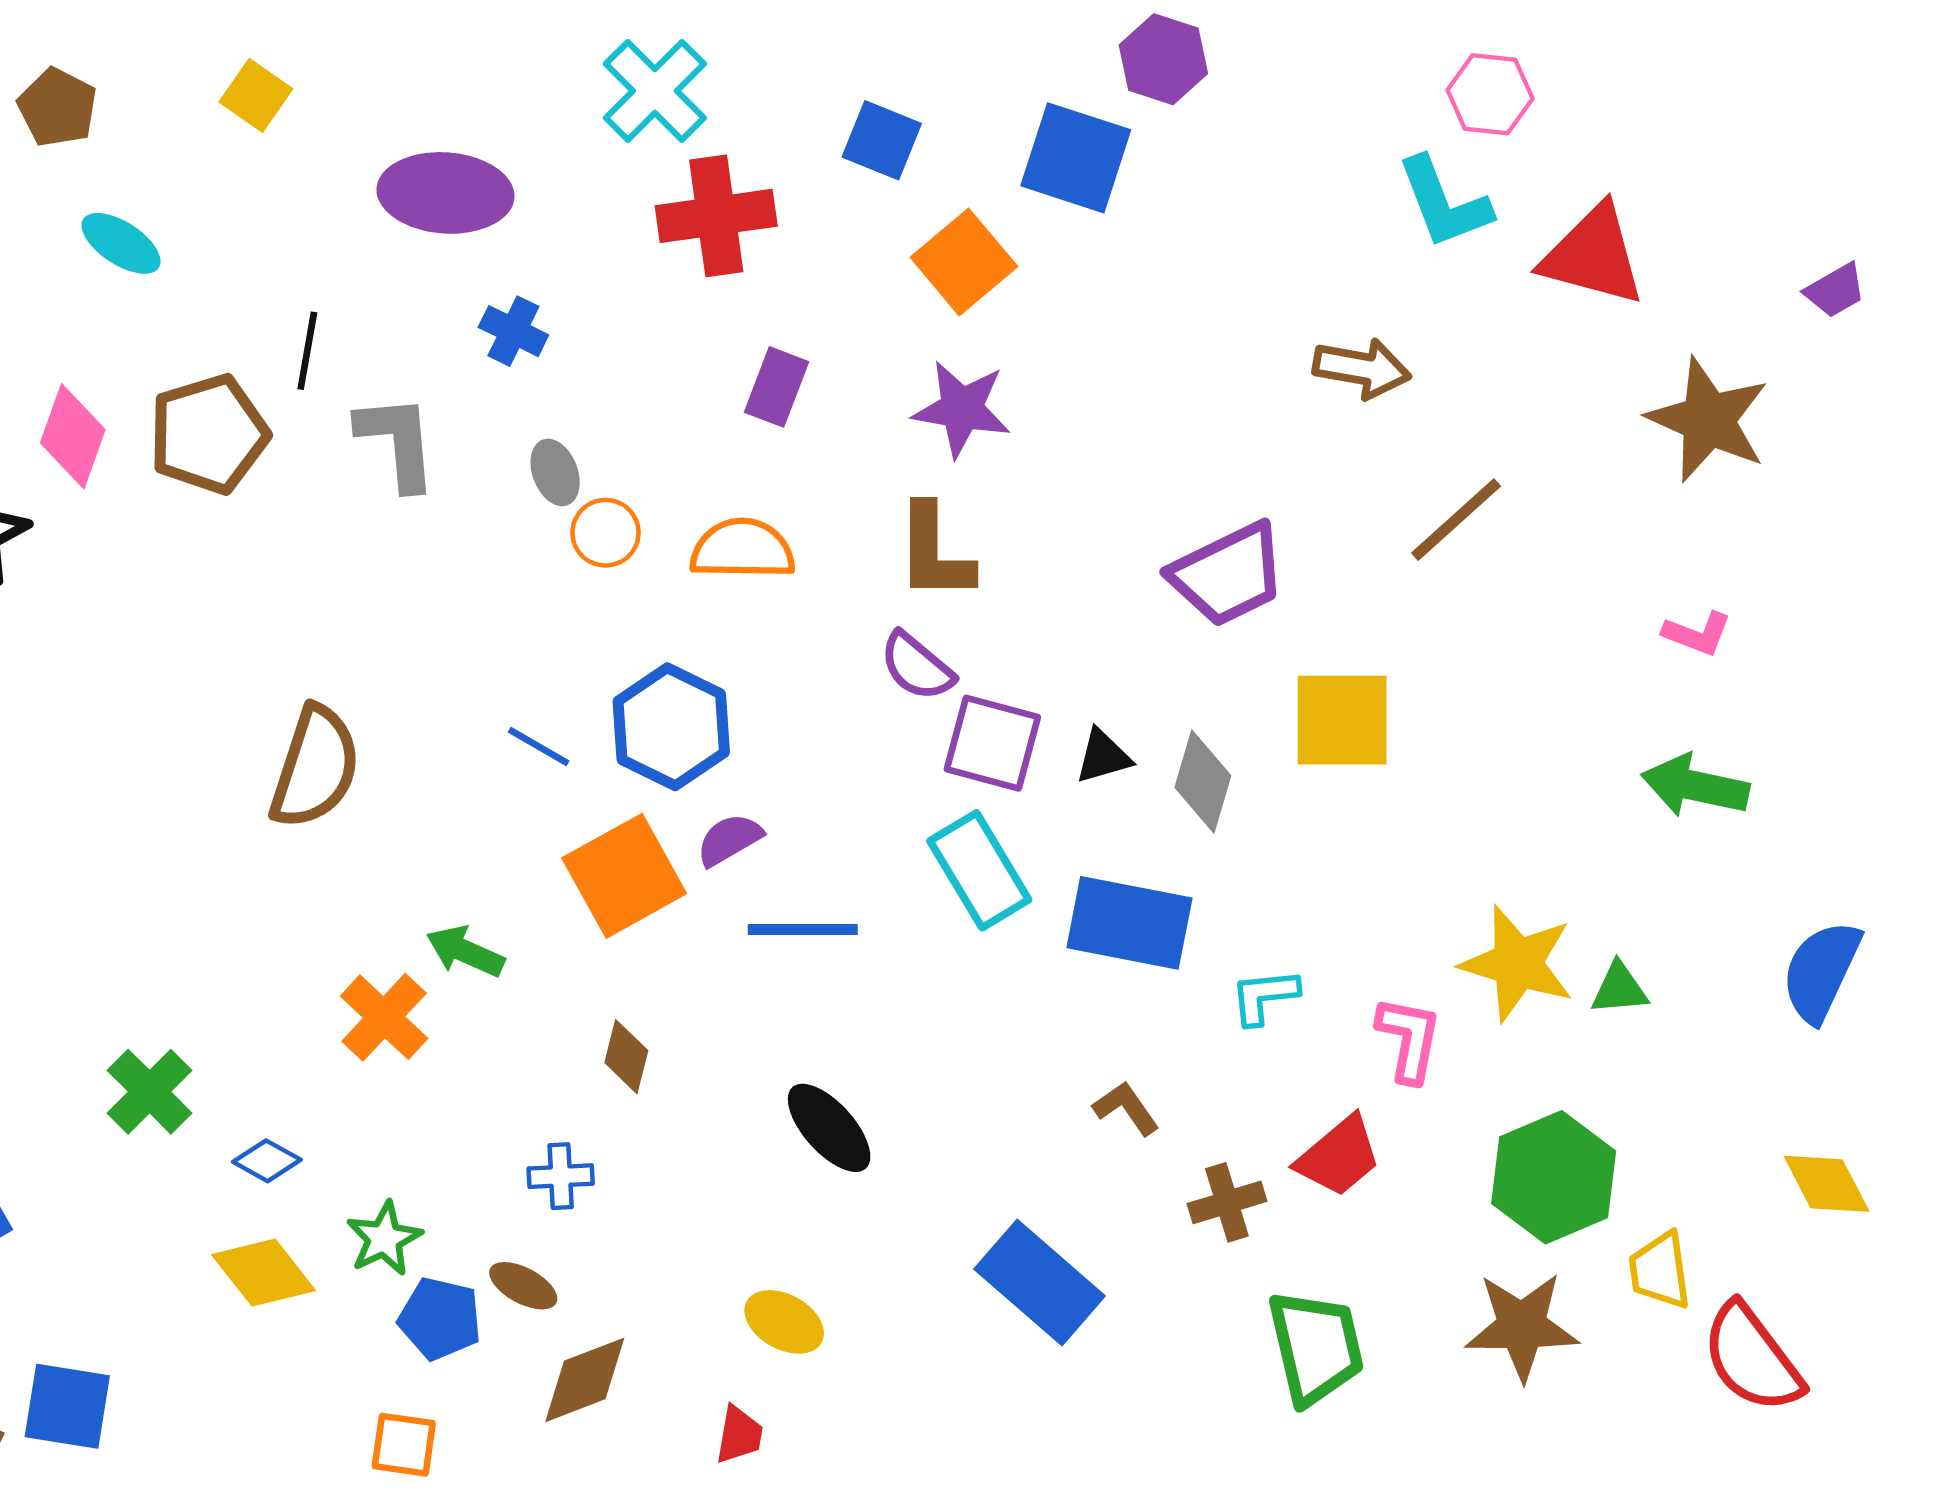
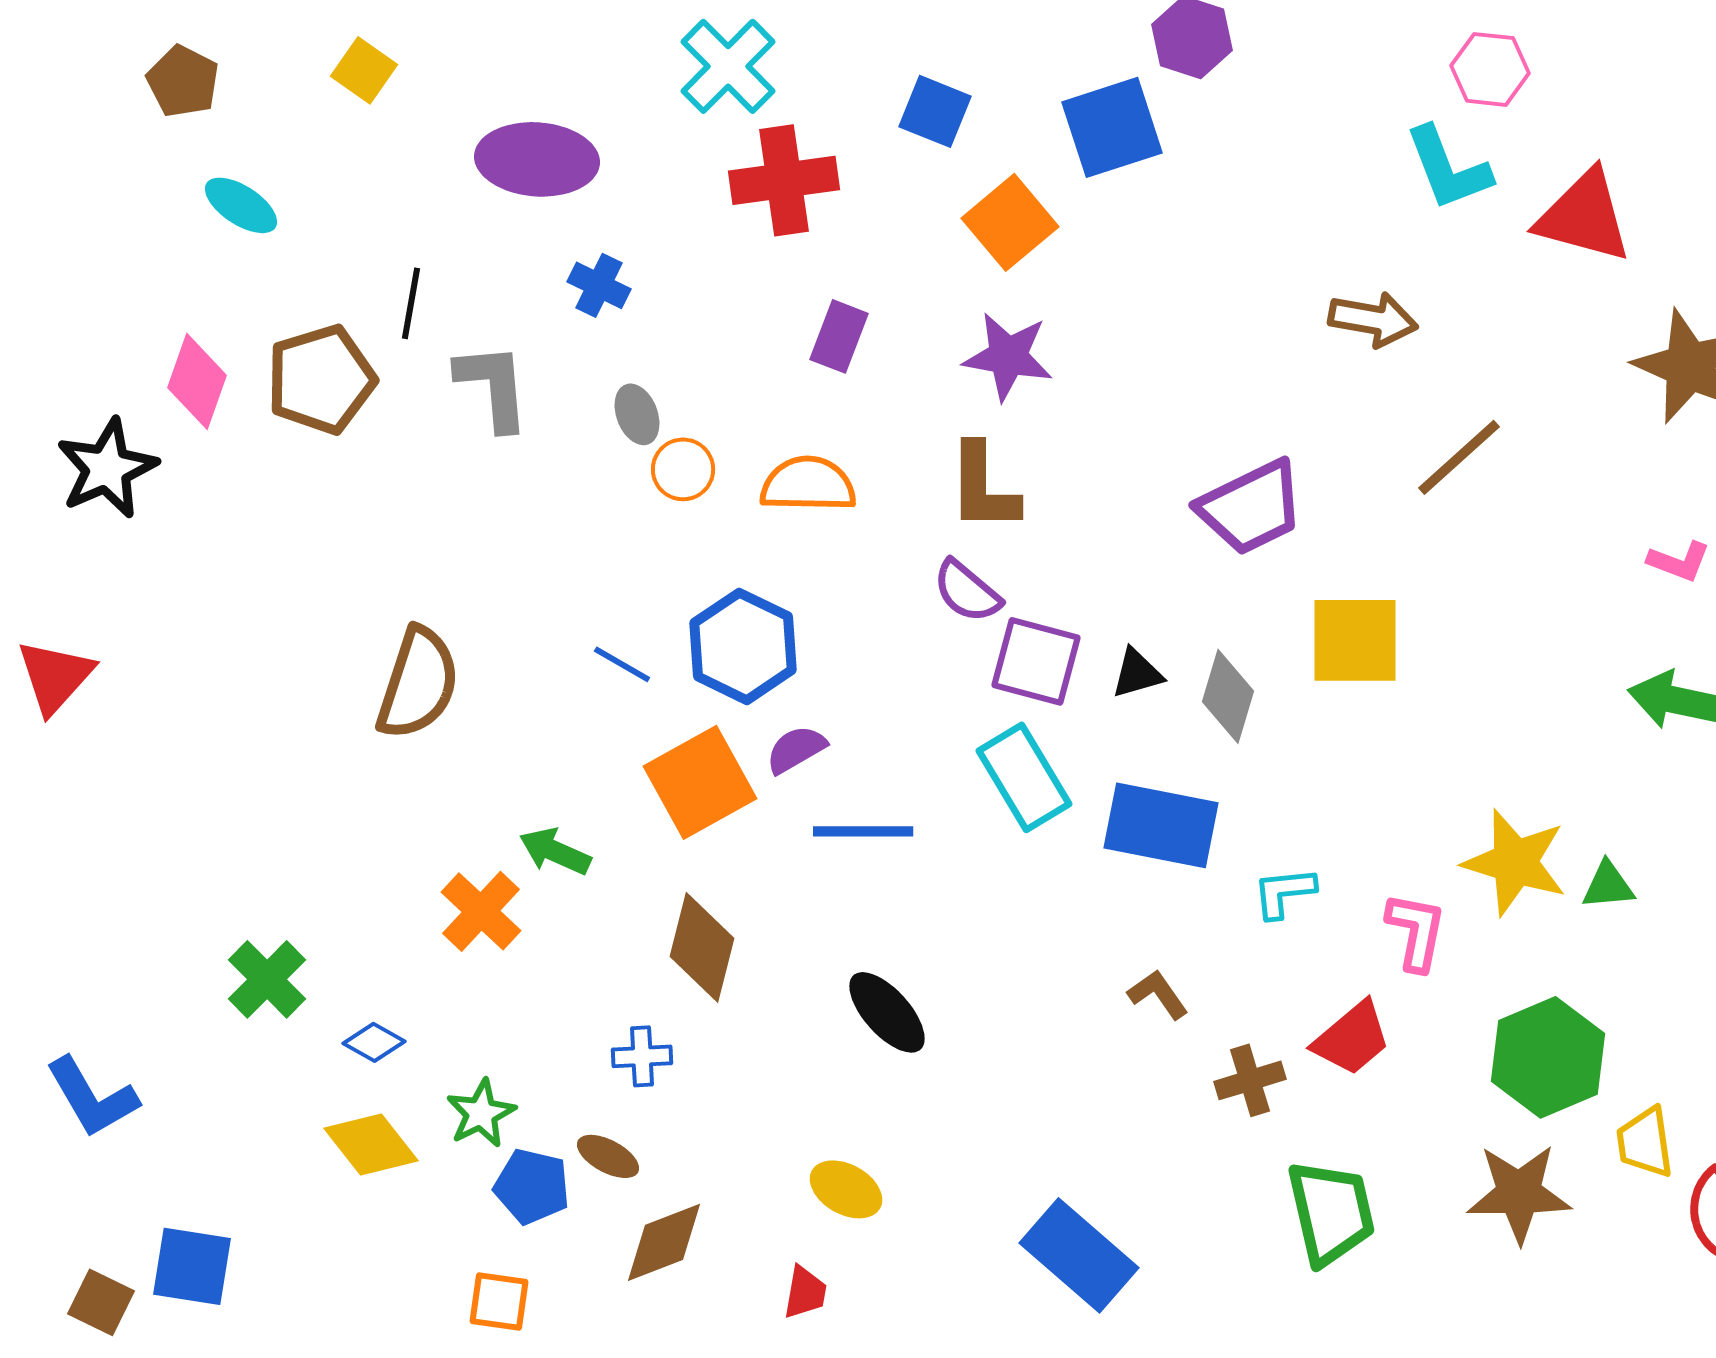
blue square: (1076, 158) -> (1112, 127), turned -36
brown diamond: (626, 1057) -> (702, 947), size x1.6
blue rectangle: (1040, 1282) -> (1079, 1255), moved

